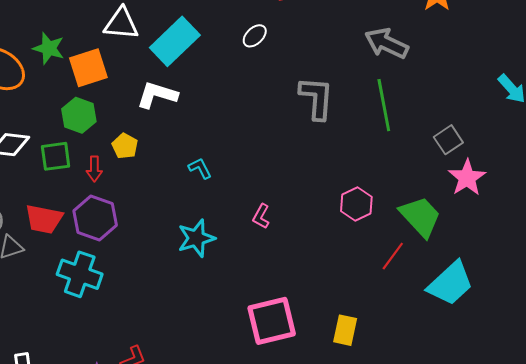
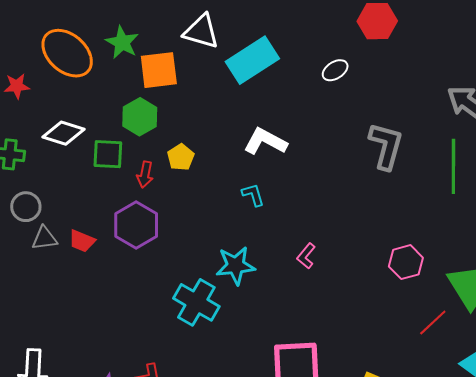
white L-shape: (157, 95) -> (265, 141), moved
red trapezoid: (44, 219) -> (82, 241), moved, size x0.7
cyan cross: (80, 274) -> (196, 302), moved

